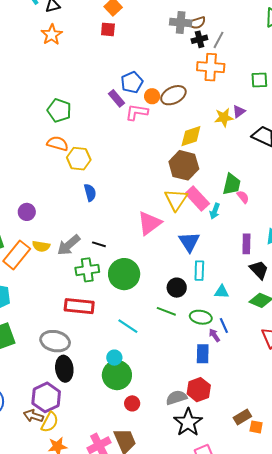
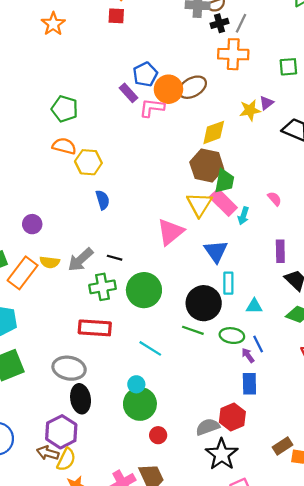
orange circle: (152, 96) -> (168, 89), size x1.6
green trapezoid: (232, 184) -> (224, 181), moved
black circle: (177, 288) -> (204, 303), size x1.6
blue rectangle: (203, 354) -> (249, 384), moved

